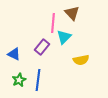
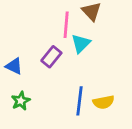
yellow semicircle: (81, 60) -> (104, 102), moved
blue line: (38, 80) -> (79, 101), moved

